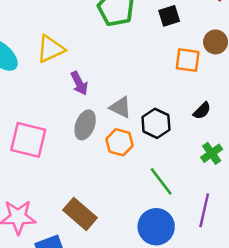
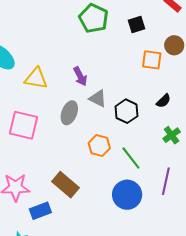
yellow triangle: (51, 49) -> (36, 78), moved, turned 35
purple arrow: (79, 83) -> (80, 76), moved
orange hexagon: (119, 142) -> (99, 146), moved

